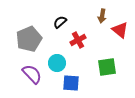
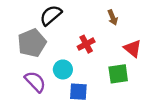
brown arrow: (102, 16) -> (113, 17), turned -32
black semicircle: (60, 22) -> (51, 15), moved, size x1.5
red triangle: (120, 30) -> (133, 48), moved

